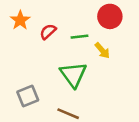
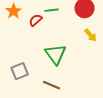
green line: (80, 37) -> (52, 10), moved
yellow arrow: (102, 51) -> (91, 35), moved

